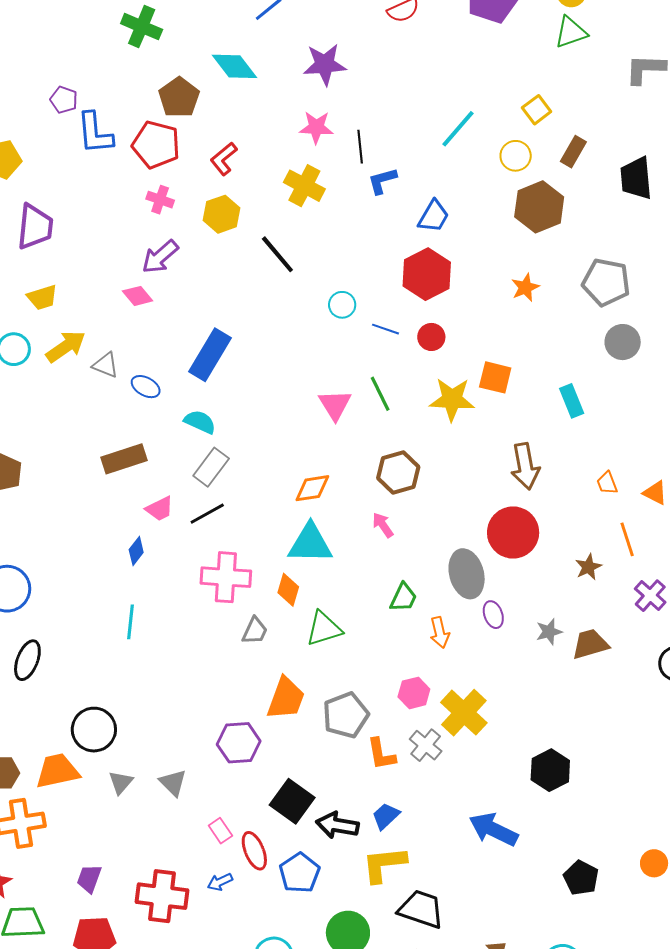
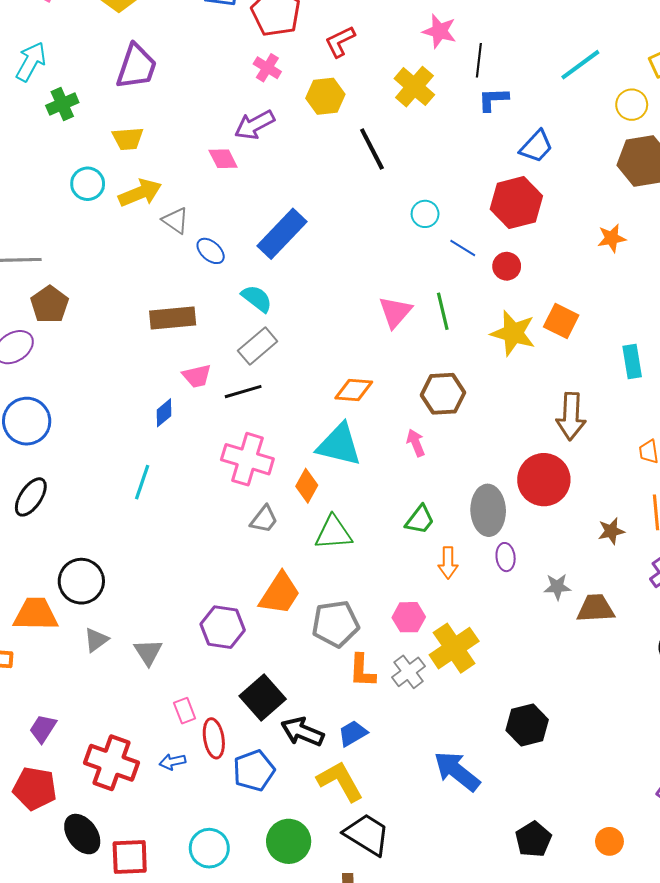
yellow L-shape: (384, 864) -> (340, 781), turned 54

